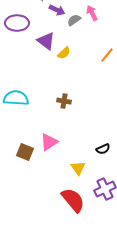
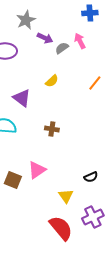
purple triangle: (46, 41) -> (22, 98), moved

